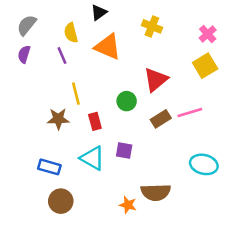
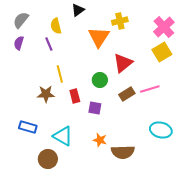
yellow cross: (152, 26) -> (120, 21), turned -35
pink cross: (208, 34) -> (164, 27), size x1.5
orange triangle: (108, 47) -> (99, 37), moved, turned 40
purple square: (124, 150) -> (95, 108), moved
cyan triangle: (92, 158) -> (63, 136), moved
blue rectangle: (49, 167) -> (28, 127), moved
orange star: (128, 205) -> (100, 140), moved

